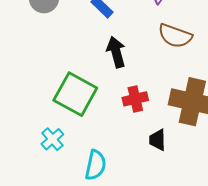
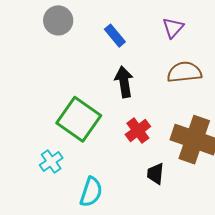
brown semicircle: (175, 36) -> (184, 72), turned 148
red cross: (135, 99) -> (138, 131), turned -30

